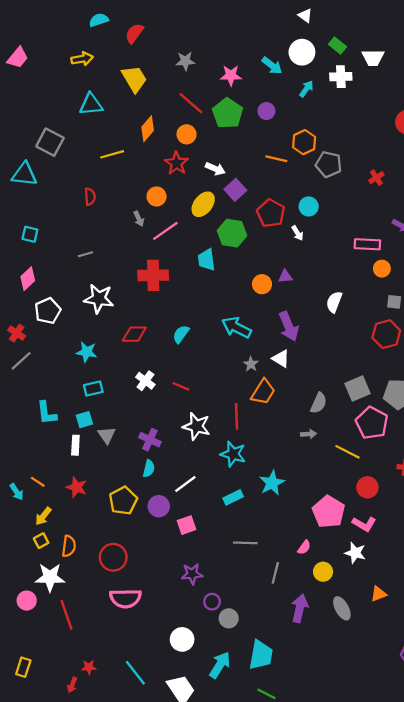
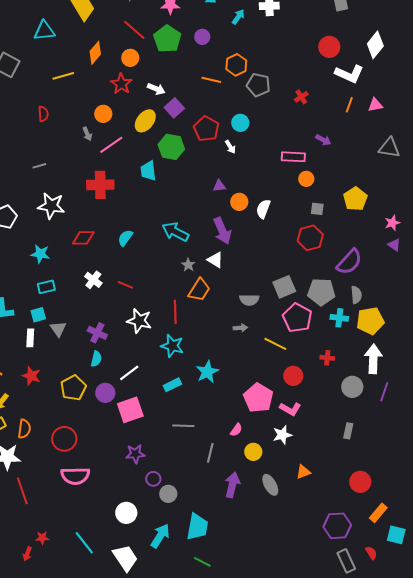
orange circle: (262, 284) -> (239, 202), moved
gray semicircle: (319, 403) -> (249, 300), turned 66
pink square: (186, 525) -> (130, 410), size x1.5
white star: (355, 553) -> (282, 435), turned -30

